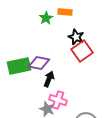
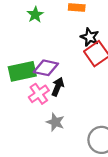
green star: (46, 18) -> (35, 15), moved
pink cross: (58, 100) -> (39, 94), moved, turned 36

